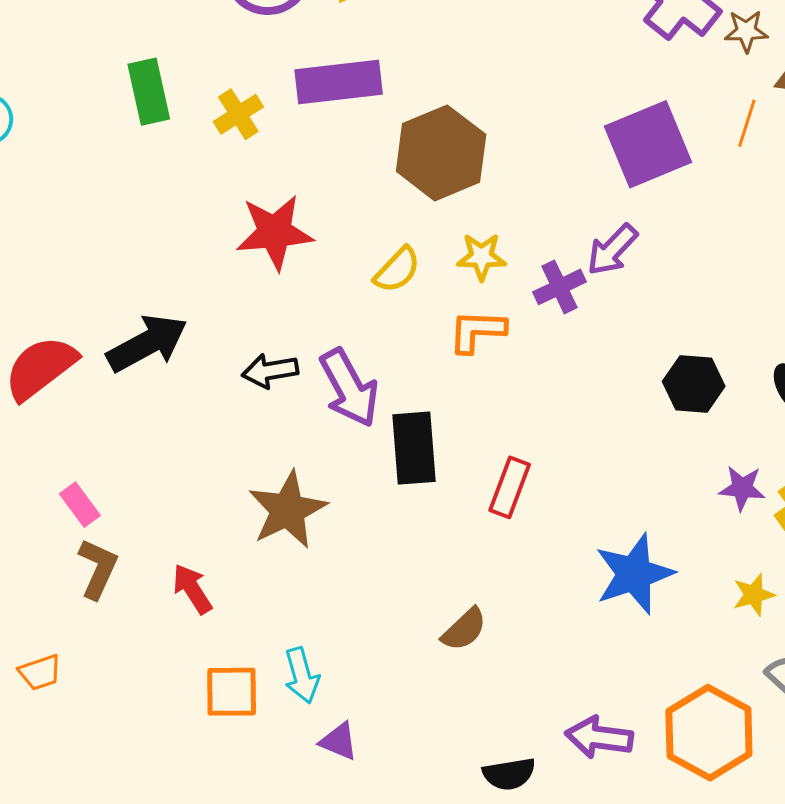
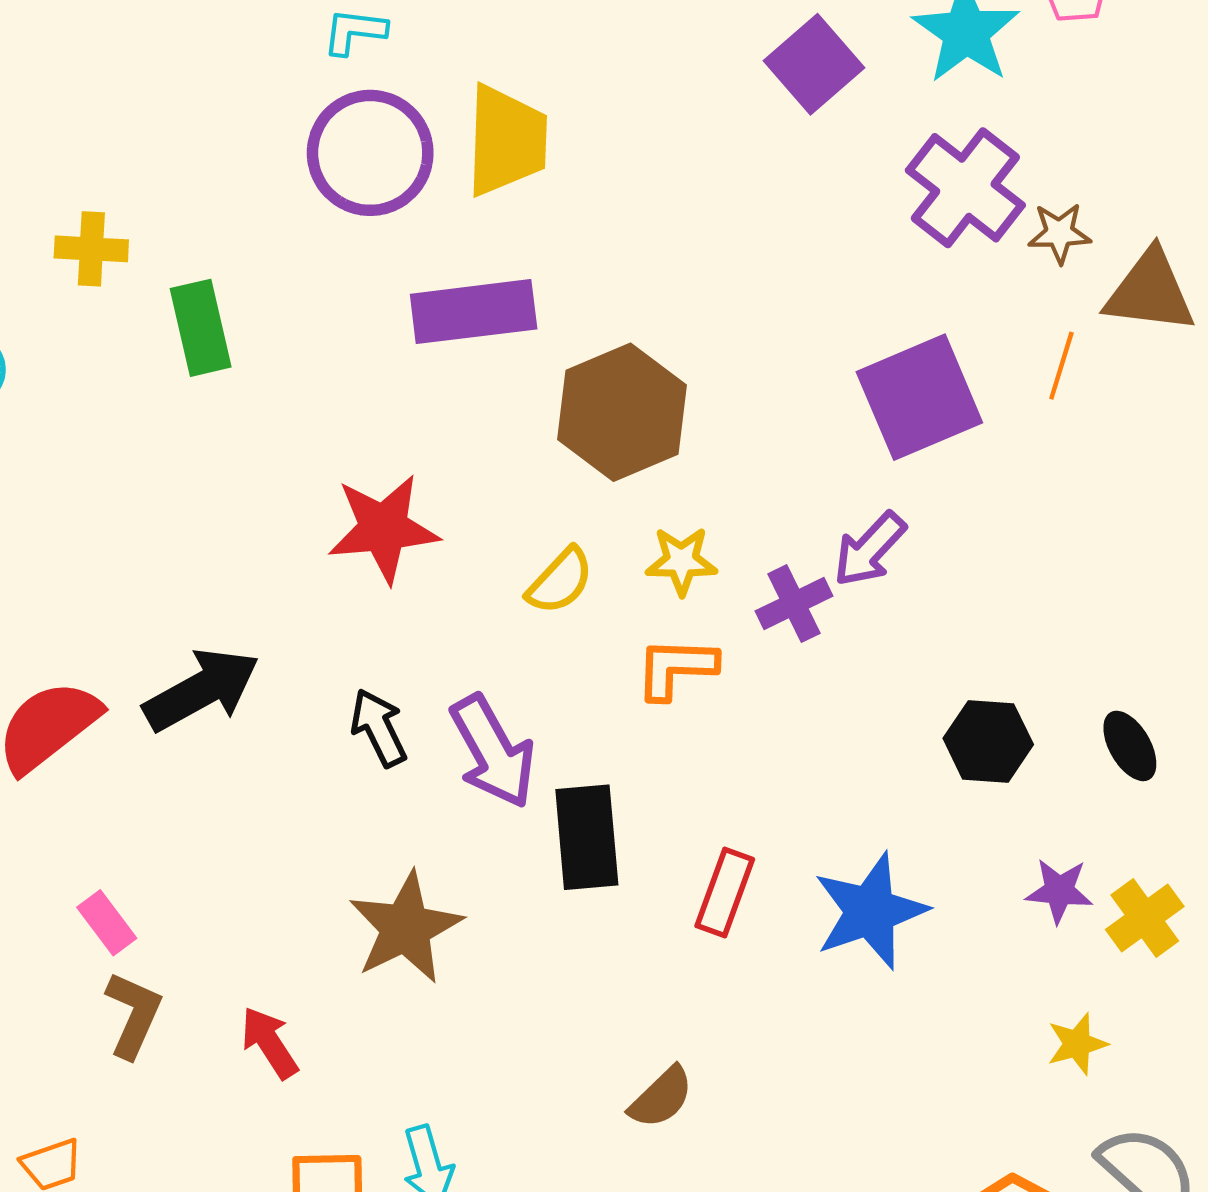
yellow cross: (238, 114) -> (91, 249), moved, turned 36
black arrow: (270, 371) -> (379, 728), turned 74
blue star: (634, 574) -> (870, 911), moved

